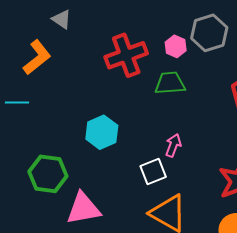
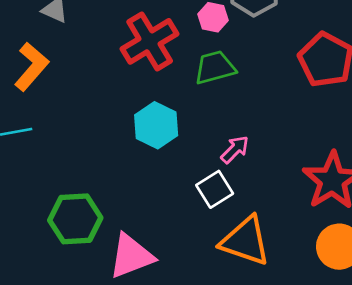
cyan hexagon: (102, 132) -> (156, 125), moved
pink arrow: (173, 145) -> (235, 149), turned 35

